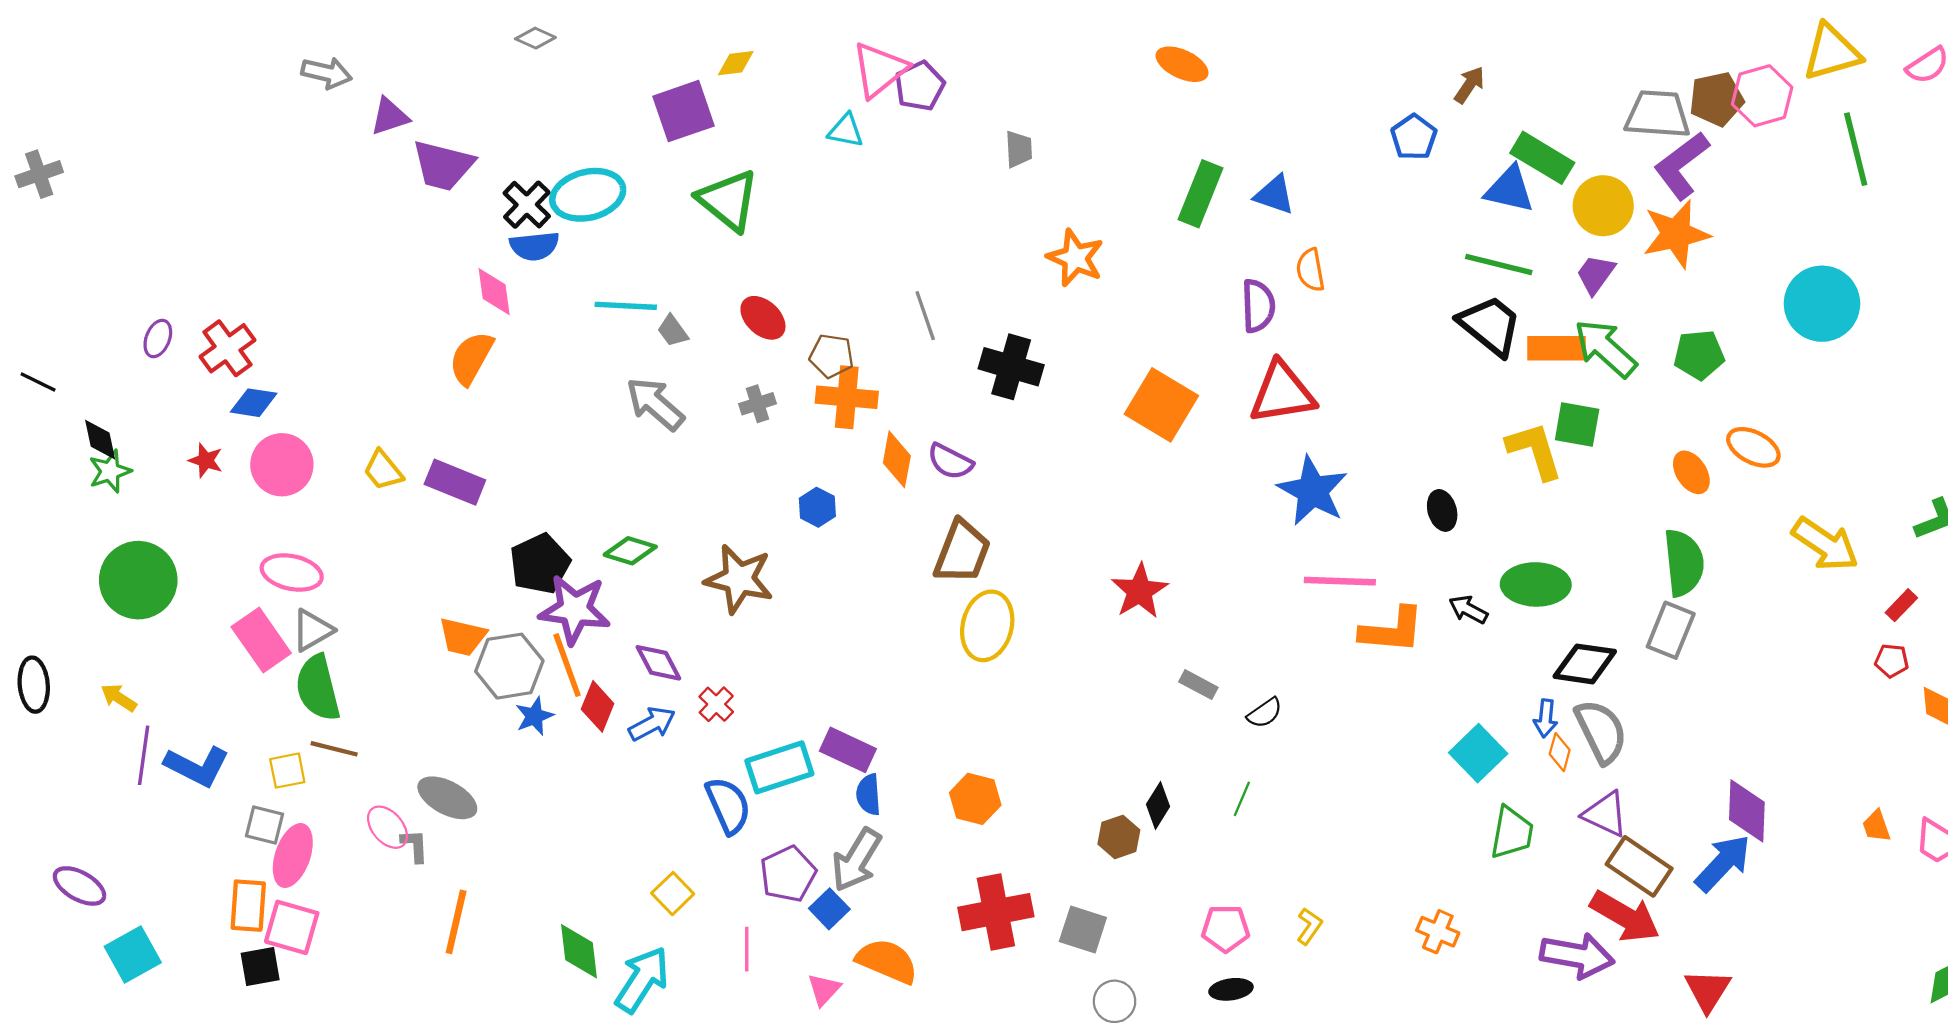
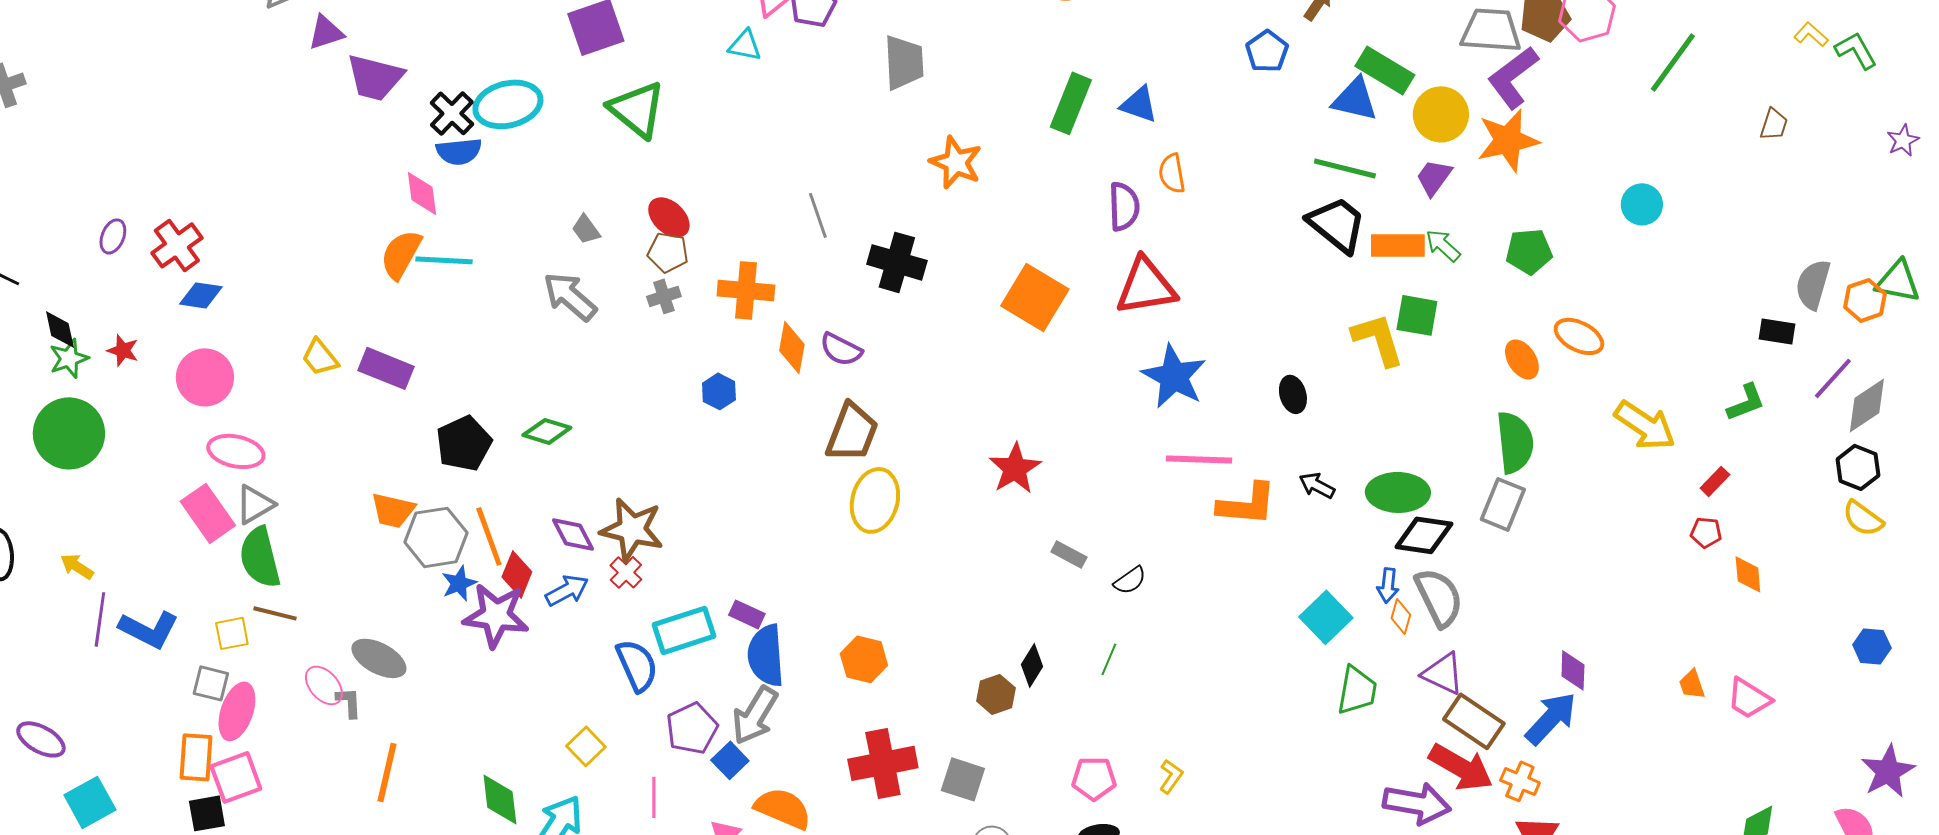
gray trapezoid: (1019, 149) -> (904, 62), size x1.6
green line: (1856, 149) -> (1673, 62), turned 50
cyan circle: (1822, 304) -> (1642, 204), size x0.6
cyan line: (626, 306) -> (444, 260), moved
green arrow: (1605, 348) -> (1443, 245), size x0.6
brown pentagon: (832, 356) -> (668, 252), moved
red star: (206, 460) -> (123, 350), moved
pink circle: (282, 465) -> (205, 377), moved
brown star: (739, 579) -> (632, 529), moved
green circle: (138, 580) -> (69, 433), moved
green ellipse: (1536, 584) -> (1398, 492), moved
purple star: (575, 610) -> (496, 615), moved
purple rectangle: (848, 750) -> (747, 614), size x0.7
blue semicircle: (869, 795) -> (766, 655), size x1.6
purple diamond: (1747, 811) -> (1573, 670), size x0.7
pink square: (292, 927) -> (236, 777), turned -36
orange cross: (1438, 932) -> (1520, 781), moved

